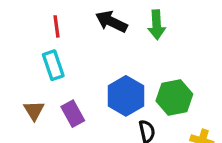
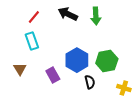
red line: (57, 26) -> (34, 17), turned 48
purple rectangle: (73, 114) -> (53, 75), moved

